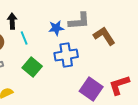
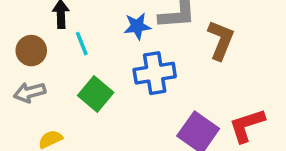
brown L-shape: (104, 36) -> (221, 40), turned 55

